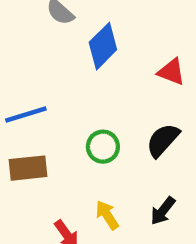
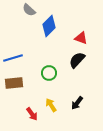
black semicircle: (163, 140) -> (77, 60), moved

